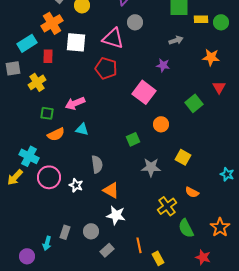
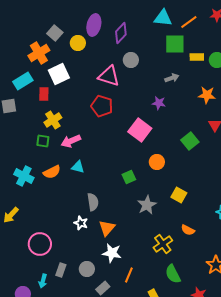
orange cross: (52, 23) -> (39, 53), moved
white square: (76, 42) -> (59, 74), moved, turned -30
yellow cross: (37, 82) -> (53, 120), moved
green square: (47, 113) -> (43, 141), moved
cyan cross: (29, 156) -> (24, 176), moved
gray star: (151, 167) -> (147, 205), turned -30
pink circle: (49, 177) -> (40, 244), moved
white star: (76, 185) -> (81, 223), moved
orange triangle: (111, 190) -> (107, 228), turned 42
green semicircle: (186, 228) -> (173, 274), moved
orange line: (139, 245) -> (129, 275), moved, turned 35

